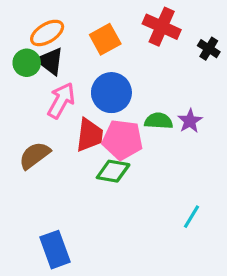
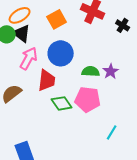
pink pentagon: (122, 140) -> (88, 99), moved
green diamond: (113, 171) -> (62, 103), turned 45

